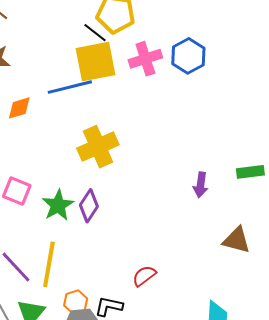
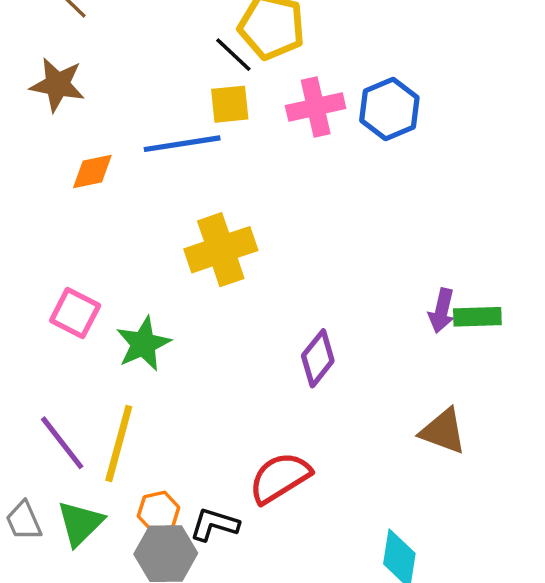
yellow square: (95, 62) -> (230, 104), size x0.6
purple arrow: (201, 185) -> (442, 311), moved
purple diamond: (89, 206) -> (318, 358), moved
red semicircle: (144, 276) -> (280, 478), size x1.5

